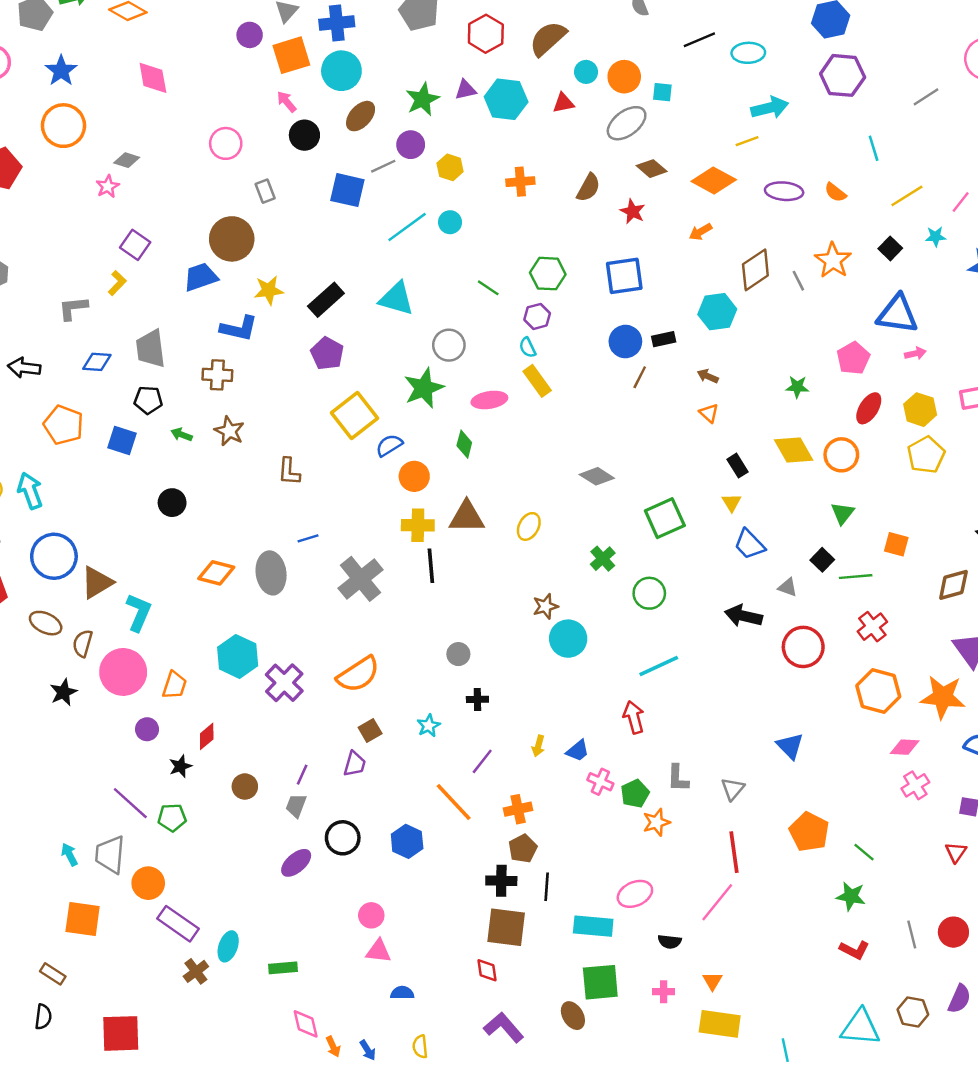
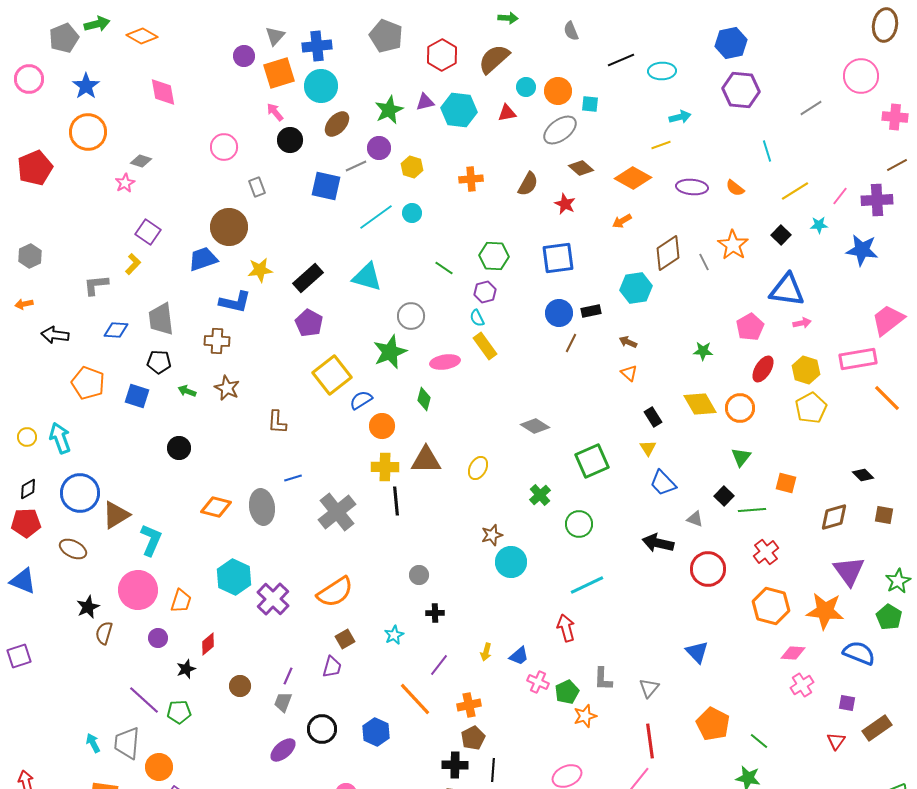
cyan arrow: (770, 108) -> (680, 117), size x0.7
brown semicircle: (83, 643) -> (104, 633), moved

